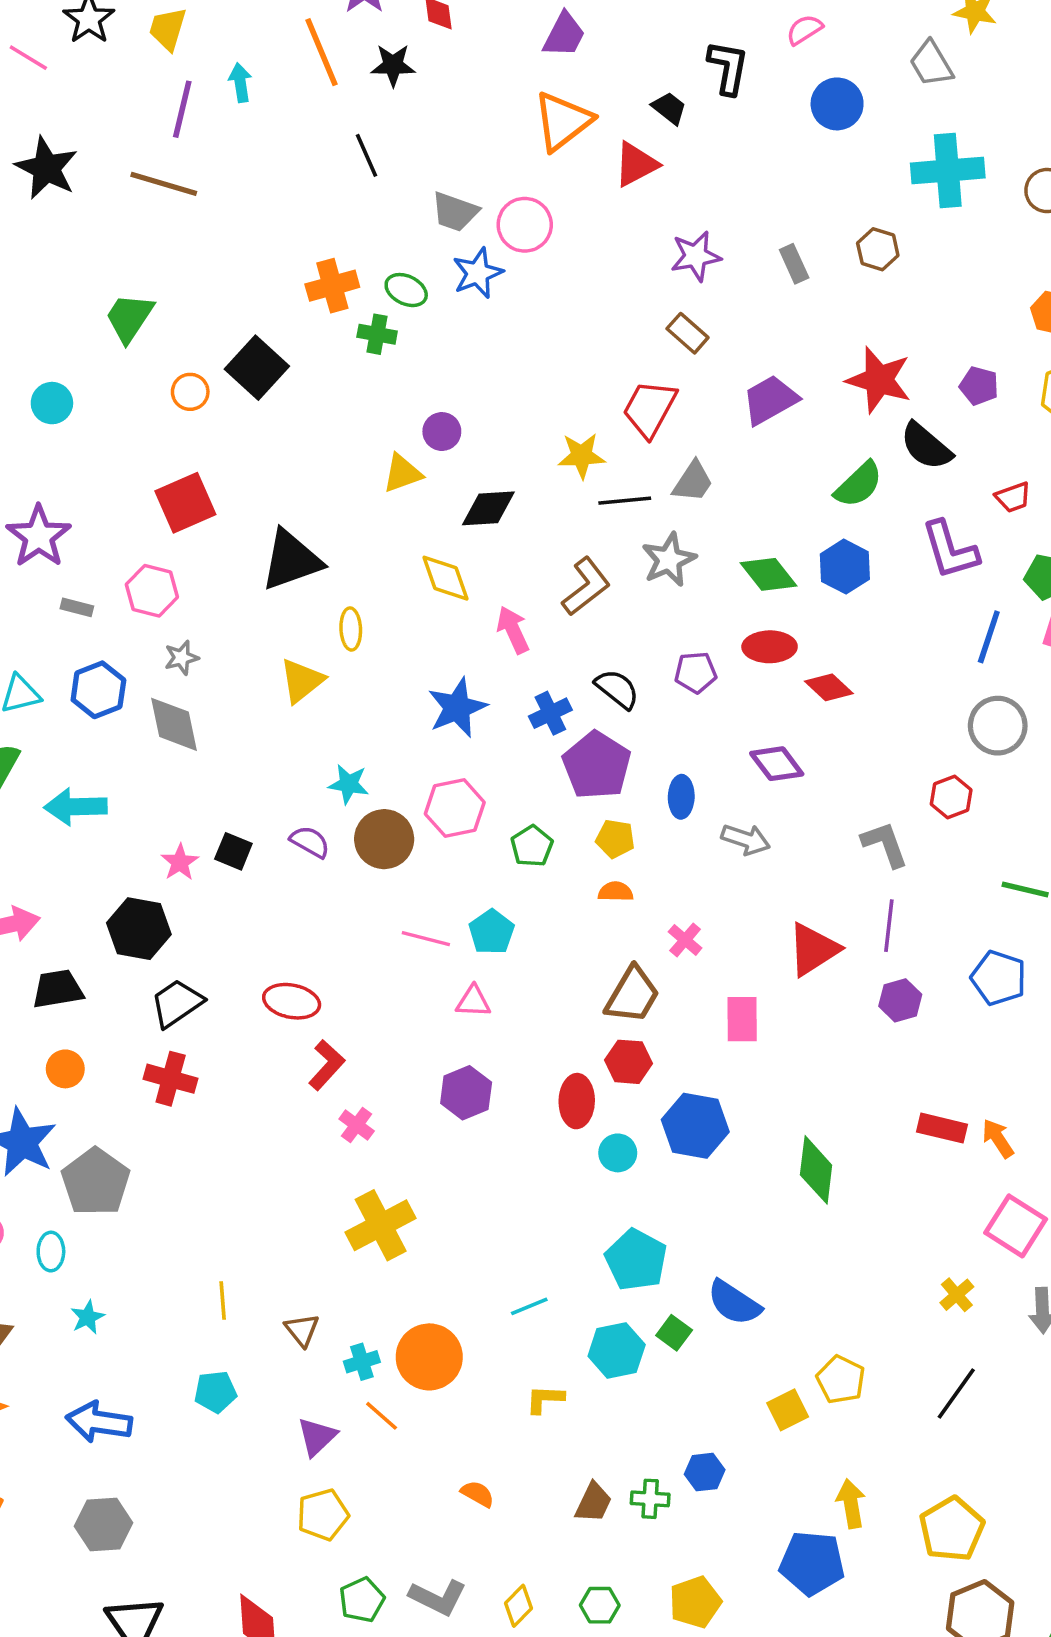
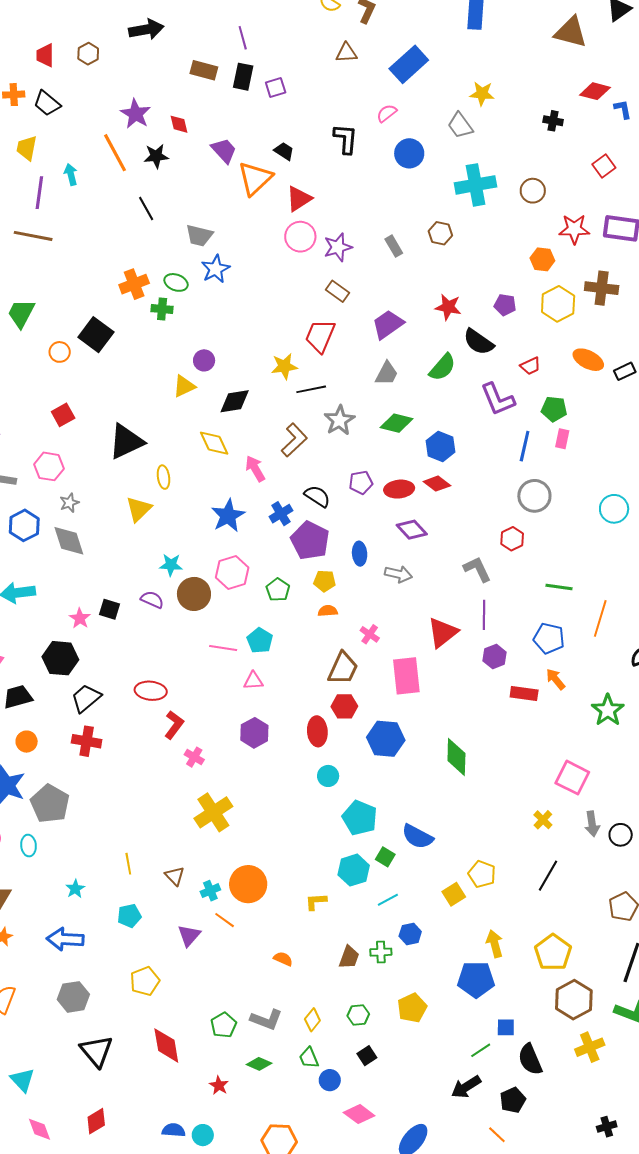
purple trapezoid: (564, 35) -> (224, 151), moved, turned -64
black trapezoid: (669, 108) -> (284, 151), moved
pink circle: (525, 225) -> (300, 237), moved
red star: (879, 380) -> (448, 307), size x0.7
gray trapezoid: (693, 482) -> (387, 373), moved
red square: (185, 503) -> (63, 415), size x0.7
blue hexagon: (845, 567) -> (441, 446), moved
green diamond: (769, 574) -> (397, 423), turned -32
red ellipse: (770, 647) -> (399, 489), moved
pink rectangle: (742, 1019) -> (406, 676), size x1.4
red rectangle: (942, 1128) -> (524, 693), moved
orange arrow: (998, 1138) -> (556, 679), moved
cyan circle: (618, 1153) -> (328, 776), moved
cyan line: (529, 1306) -> (388, 900), moved
cyan star: (88, 1317) -> (75, 889), moved
yellow pentagon: (323, 1515) -> (145, 981), moved

